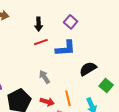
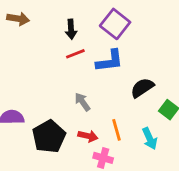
purple square: (71, 22) -> (115, 24), size x1.5

